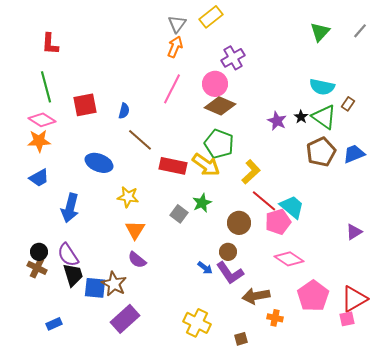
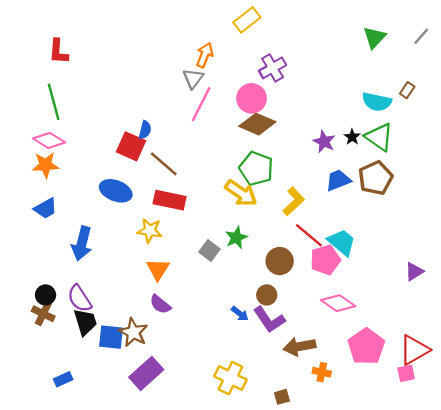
gray triangle: (177, 24) -> (193, 78), moved
brown rectangle: (348, 104) -> (407, 90), moved
red square: (85, 105) -> (131, 146), moved, turned 35
blue trapezoid: (354, 154) -> (338, 180), moved
red rectangle: (173, 166) -> (170, 200), moved

